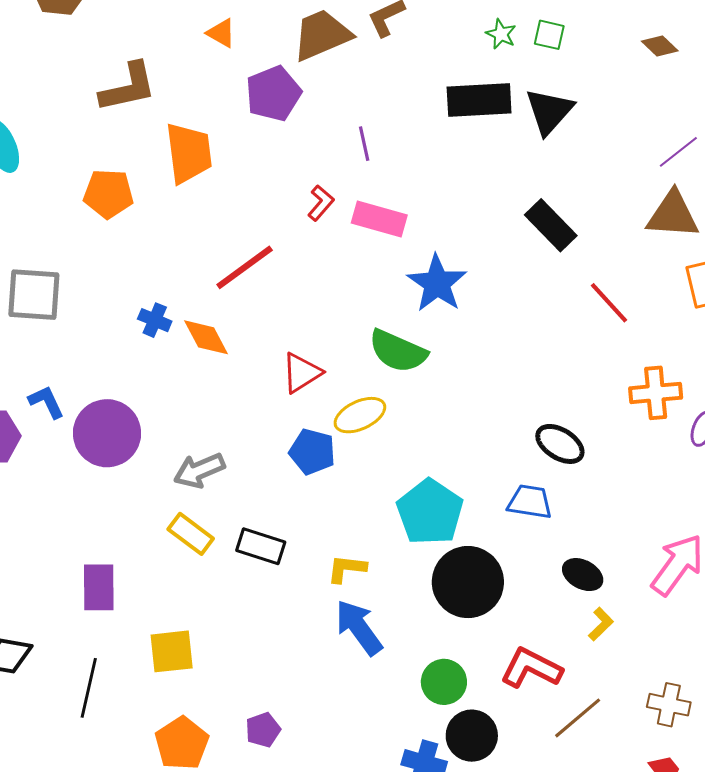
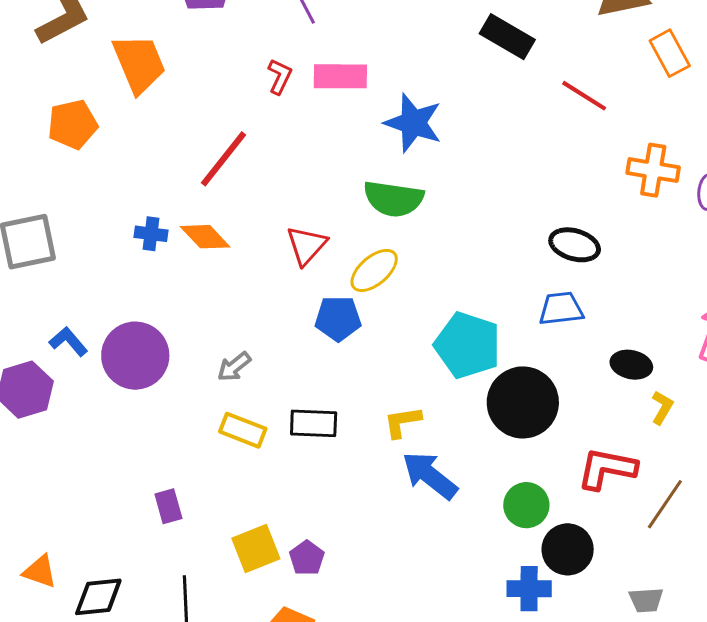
orange cross: (656, 393) -> (653, 170), turned 30
gray arrow: (199, 470) -> (234, 367), size x0.7
purple rectangle: (99, 587) -> (168, 506), size x0.7
purple pentagon: (263, 730) -> (307, 558), moved

